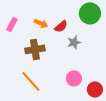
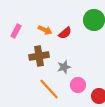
gray star: (74, 42) -> (64, 67), moved
orange line: (31, 81) -> (49, 89), moved

